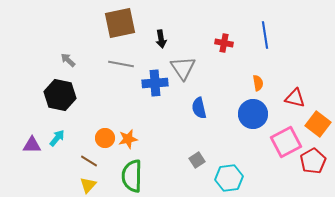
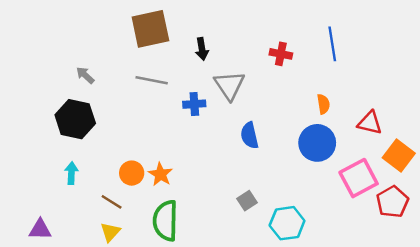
blue cross: (155, 83) -> (194, 104), size x0.7
cyan arrow: (57, 138) -> (71, 173), turned -36
orange star: (128, 139) -> (160, 174), turned -30
purple triangle: (32, 145) -> (40, 229), moved

